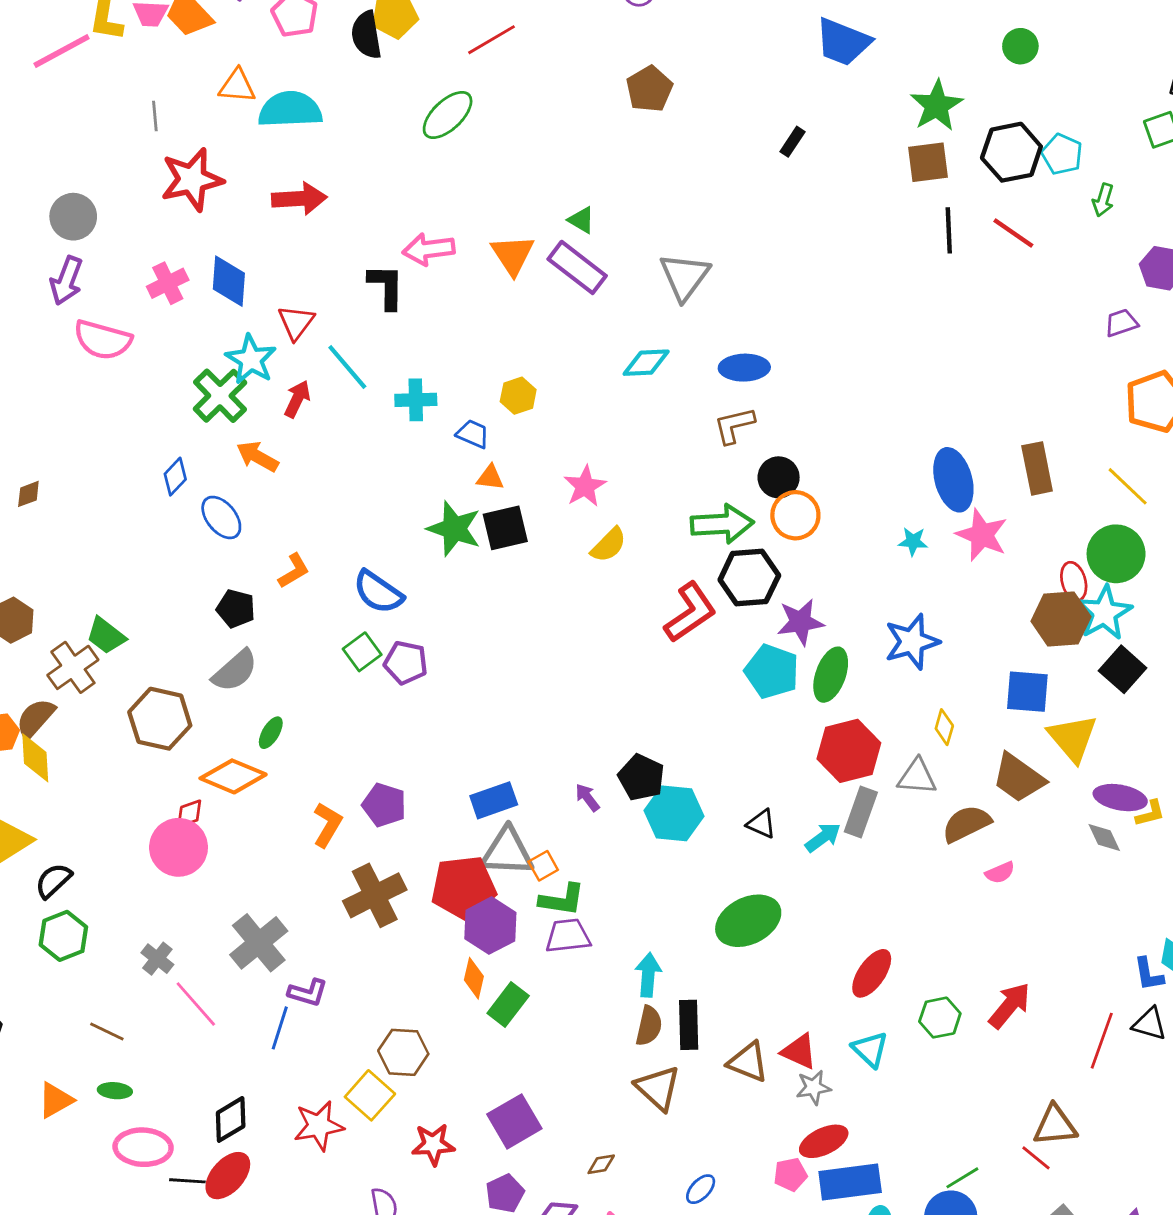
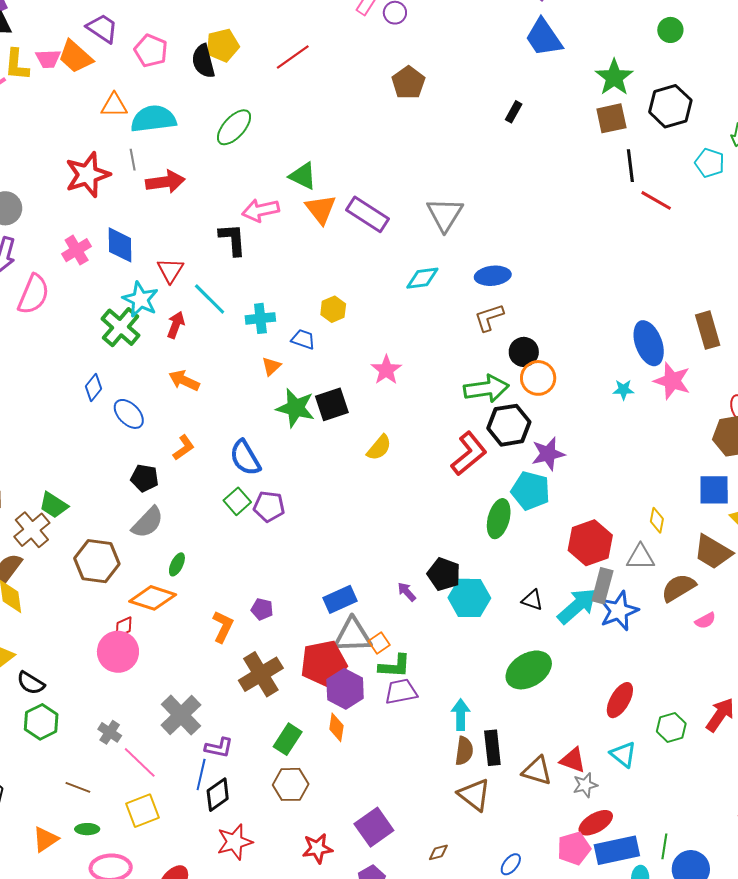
blue trapezoid: (843, 42) -> (544, 38), turned 39
green ellipse: (448, 115) -> (234, 127), moved
gray line: (155, 116) -> (133, 160), moved
cyan pentagon: (1062, 154) -> (710, 163), moved
green triangle: (581, 220) -> (303, 176), moved, size x1.4
red line: (1013, 233) -> (656, 200), moved
pink semicircle: (103, 340) -> (33, 294), turned -78
orange arrow: (257, 456) -> (184, 381), moved
orange triangle: (490, 478) -> (271, 366), moved, turned -45
yellow semicircle: (609, 545) -> (379, 448), moved
blue semicircle: (378, 592) -> (245, 458), turned 30
blue star: (912, 642) -> (619, 611), moved
green ellipse: (831, 675) -> (499, 519), moved
purple pentagon: (384, 805) -> (262, 609), size x0.7
cyan arrow: (823, 837) -> (577, 606), size x1.6
black semicircle: (53, 881) -> (31, 683), turned -100
green rectangle: (508, 1005) -> (288, 739), moved
yellow square: (370, 1095) -> (143, 811), moved, turned 32
black diamond: (231, 1119) -> (218, 795), moved
pink pentagon: (790, 1174) -> (574, 848), size x1.4
green line: (962, 1178) -> (664, 846), moved, turned -45

